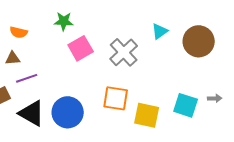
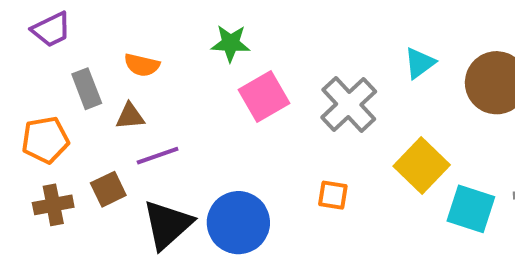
orange square: (116, 98) -> (333, 195), size x0.6
black triangle: (32, 113) -> (167, 225), turned 48
yellow square: (147, 115) -> (422, 165), moved, turned 32

